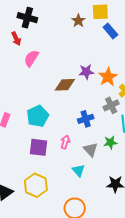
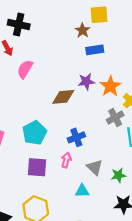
brown star: (78, 21) -> (83, 30), moved
blue rectangle: (110, 31) -> (95, 50), moved, turned -56
blue cross: (86, 119) -> (76, 137), moved
green star: (110, 142) -> (118, 175), moved
cyan triangle: (78, 170) -> (82, 191), turned -48

